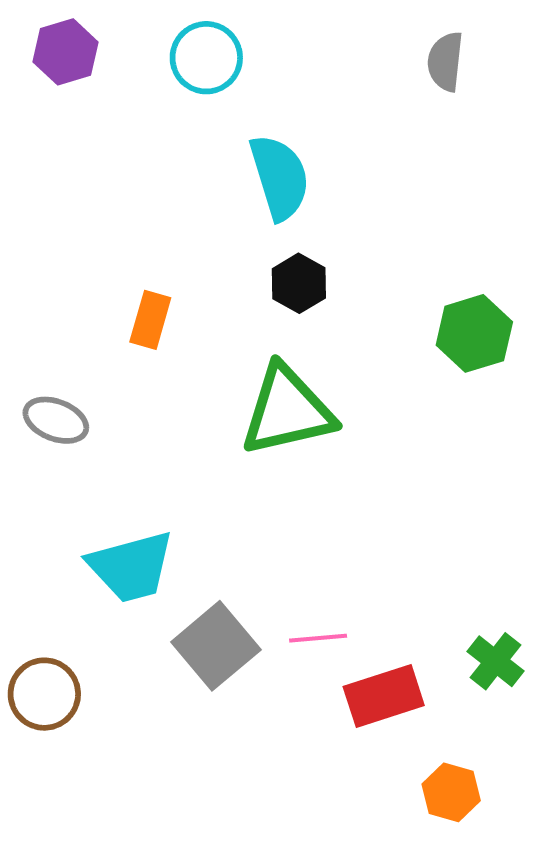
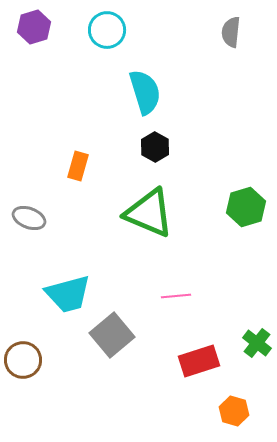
green hexagon: (474, 333) -> (246, 207), moved
green triangle: (287, 411) -> (149, 213), turned 36
pink line: (318, 638) -> (176, 296), moved

